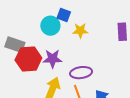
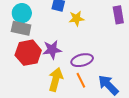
cyan circle: (50, 26) -> (22, 13), moved
gray rectangle: (15, 45) -> (21, 28), moved

